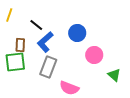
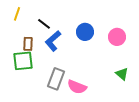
pink circle: (94, 55) -> (117, 37), moved
gray rectangle: (48, 67) -> (56, 79), moved

